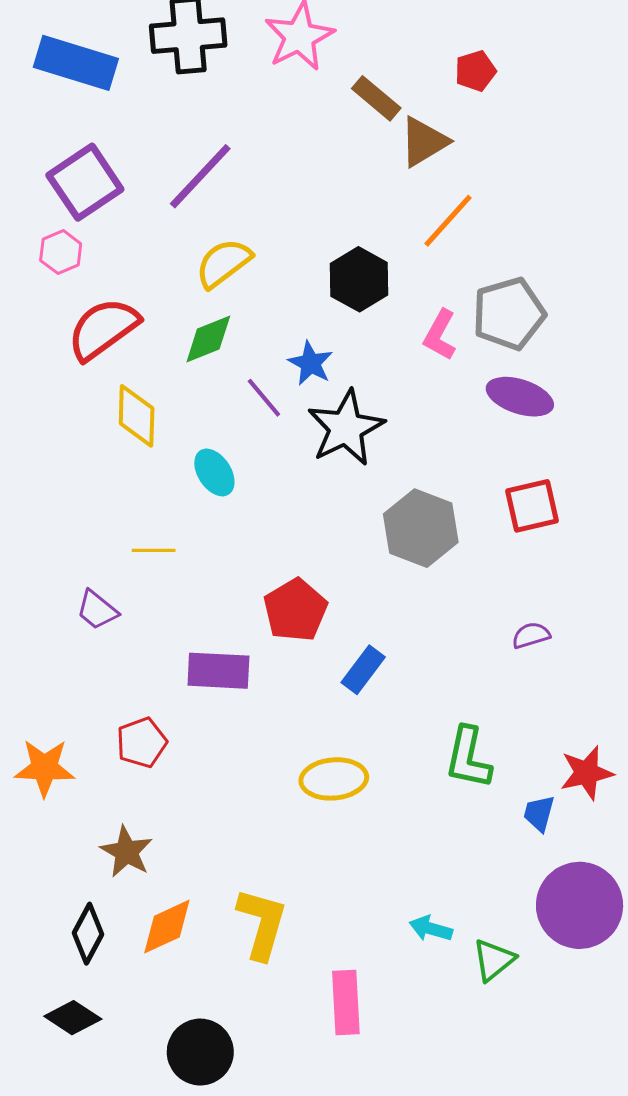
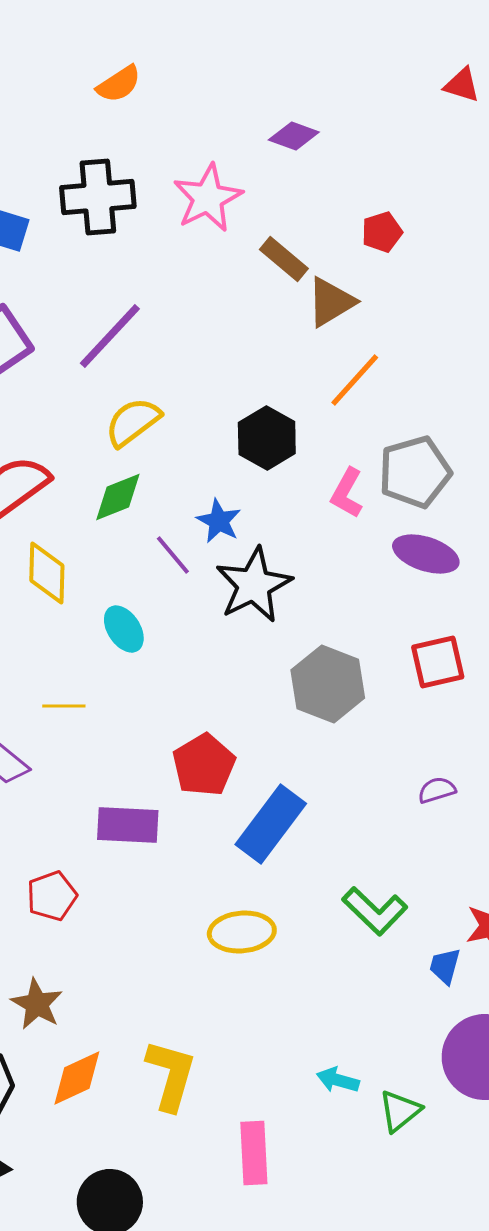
blue rectangle: (363, 670) -> (271, 824), size x1.6
green L-shape: (468, 758) -> (375, 911), turned -58

